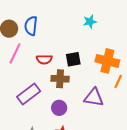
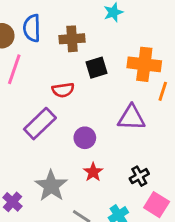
red semicircle: (44, 59) -> (63, 90), moved
brown cross: (60, 79) -> (72, 39), moved

